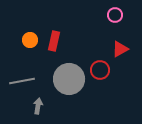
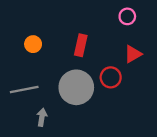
red rectangle: (54, 41) -> (81, 45), moved

